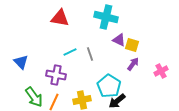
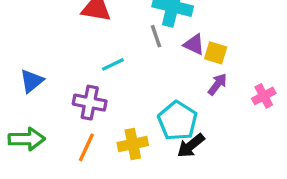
gray line: (90, 54) -> (156, 36), moved
blue triangle: (21, 62) -> (32, 81), turned 35
green arrow: (34, 97) -> (27, 139), moved, turned -55

